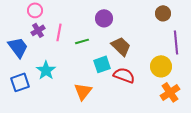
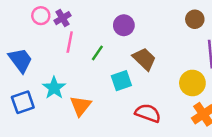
purple cross: (38, 30) -> (62, 18), moved
green line: (82, 41) -> (97, 53), turned -40
red semicircle: (124, 75) -> (148, 113), moved
orange triangle: (83, 91) -> (81, 106), moved

